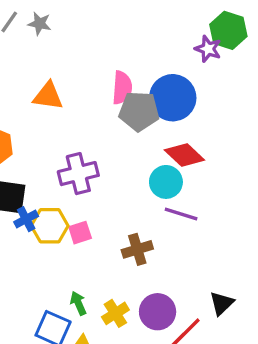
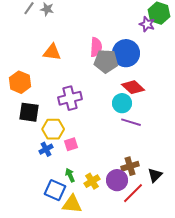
blue cross: (26, 219) -> (46, 149), moved
pink square: (80, 233) -> (71, 144), moved
brown cross: (137, 249) -> (130, 166), moved

